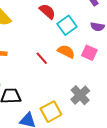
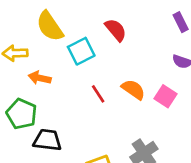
cyan square: (67, 25) -> (81, 51), moved

